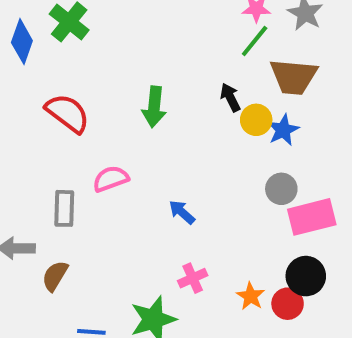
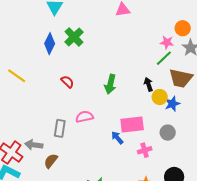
red semicircle: (68, 113) -> (67, 82), size x0.6
pink rectangle: (312, 217) -> (132, 124), moved
pink cross: (193, 278) -> (145, 150), moved

